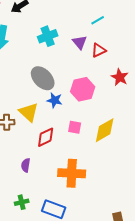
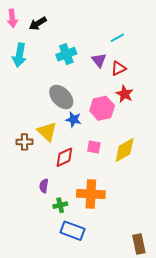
red star: (120, 77) -> (125, 94), moved
green cross: (22, 202) -> (60, 205), moved

